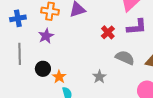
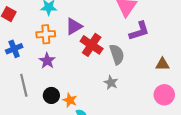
red cross: (108, 32) -> (92, 45), moved, size x1.5
gray semicircle: (125, 58) -> (117, 54), moved, turned 60
gray star: (99, 77) -> (111, 83), moved

